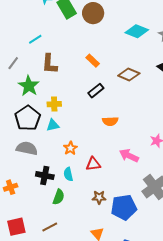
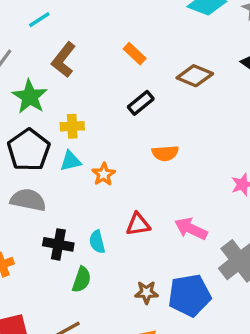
brown L-shape: (50, 64) -> (64, 60), turned 35
orange star: (70, 148) -> (104, 174), moved
pink arrow: (129, 156) -> (191, 229), moved
brown star: (99, 197) -> (146, 292), moved

